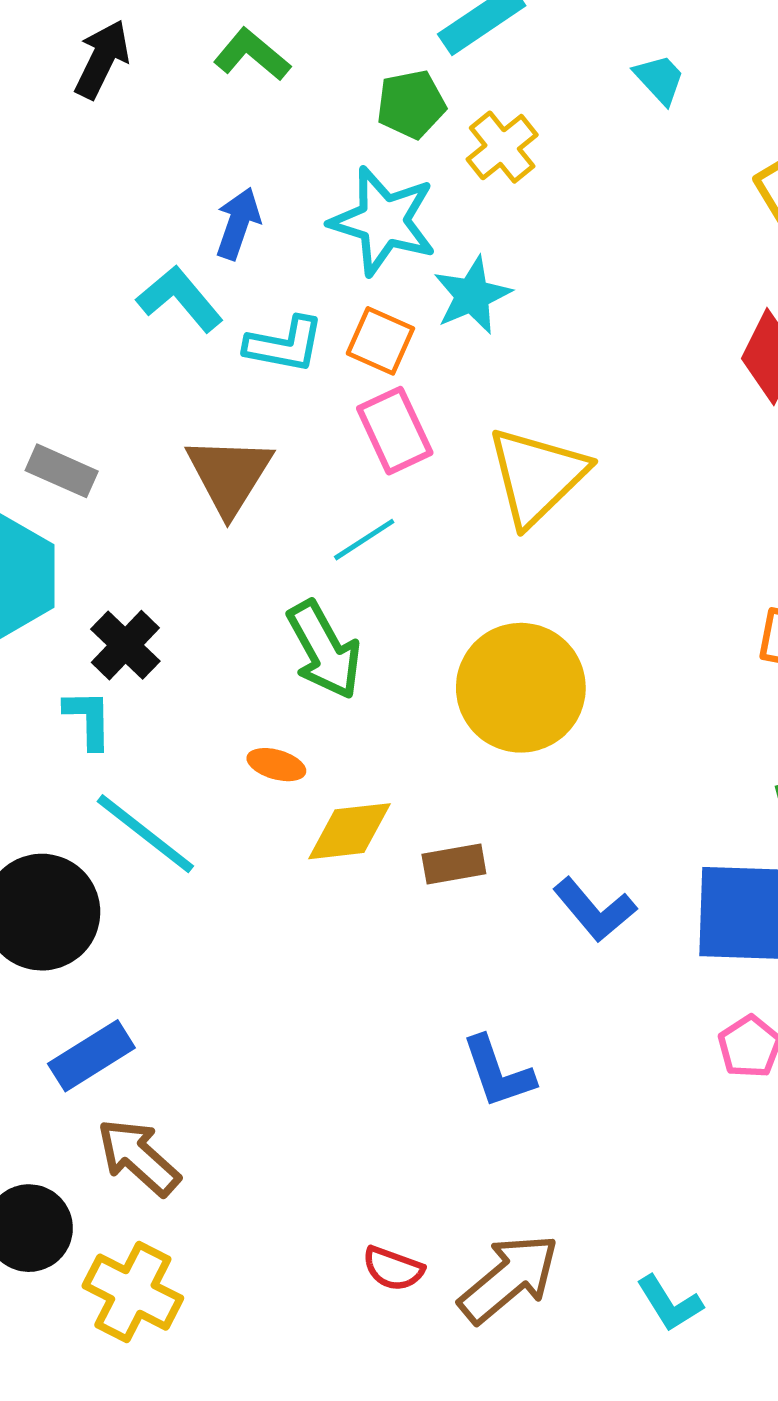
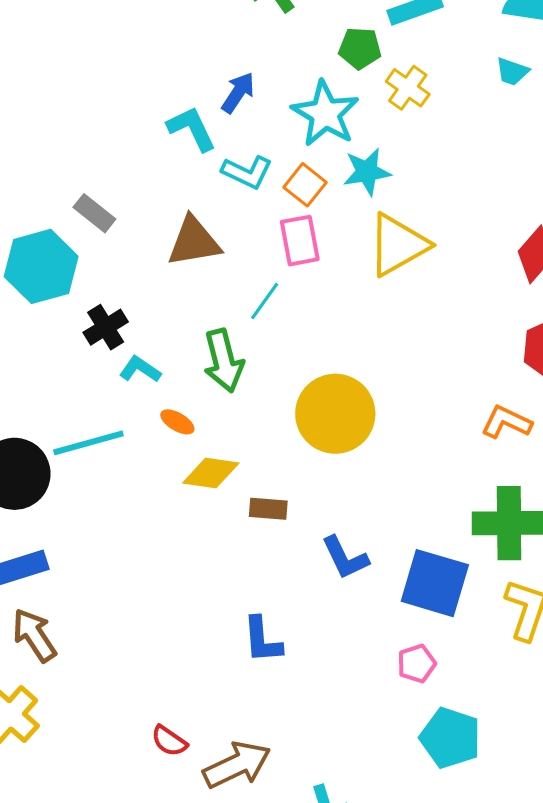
cyan trapezoid: (659, 79) -> (512, 72), turned 138
yellow cross: (502, 147) -> (408, 88), turned -30
brown triangle: (229, 475) -> (194, 242), turned 34
yellow triangle: (537, 476) -> (398, 245), moved
cyan line: (364, 540) -> (265, 301), turned -36
cyan L-shape: (88, 719) -> (140, 369), moved, turned -69
cyan line: (145, 834) -> (88, 443), turned -68

